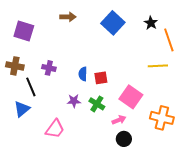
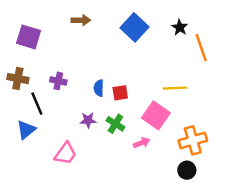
yellow line: (158, 66) -> (175, 88), moved
orange cross: (162, 118) -> (193, 140), turned -30
black circle: (124, 139) -> (187, 170), moved

